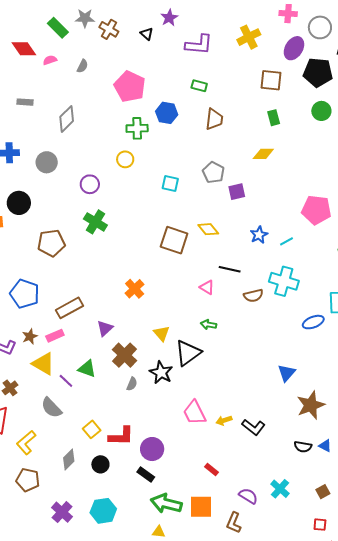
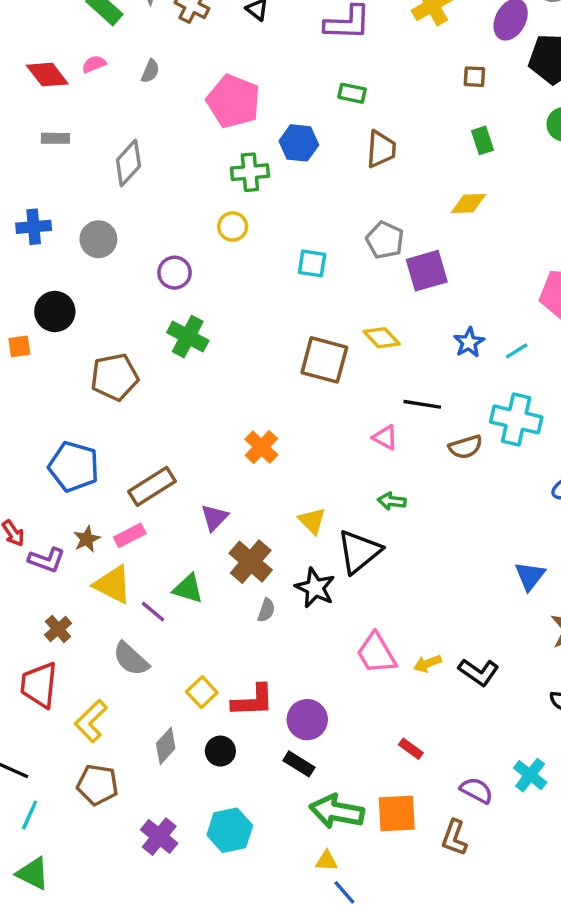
red diamond: (24, 49) -> (47, 75), moved
brown square: (271, 80) -> (474, 77), size x0.6
purple square: (237, 192) -> (427, 271), size x1.4

